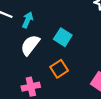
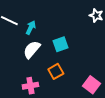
cyan square: (63, 37) -> (61, 44), turned 35

